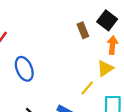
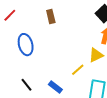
brown rectangle: (83, 30) -> (51, 16), moved

